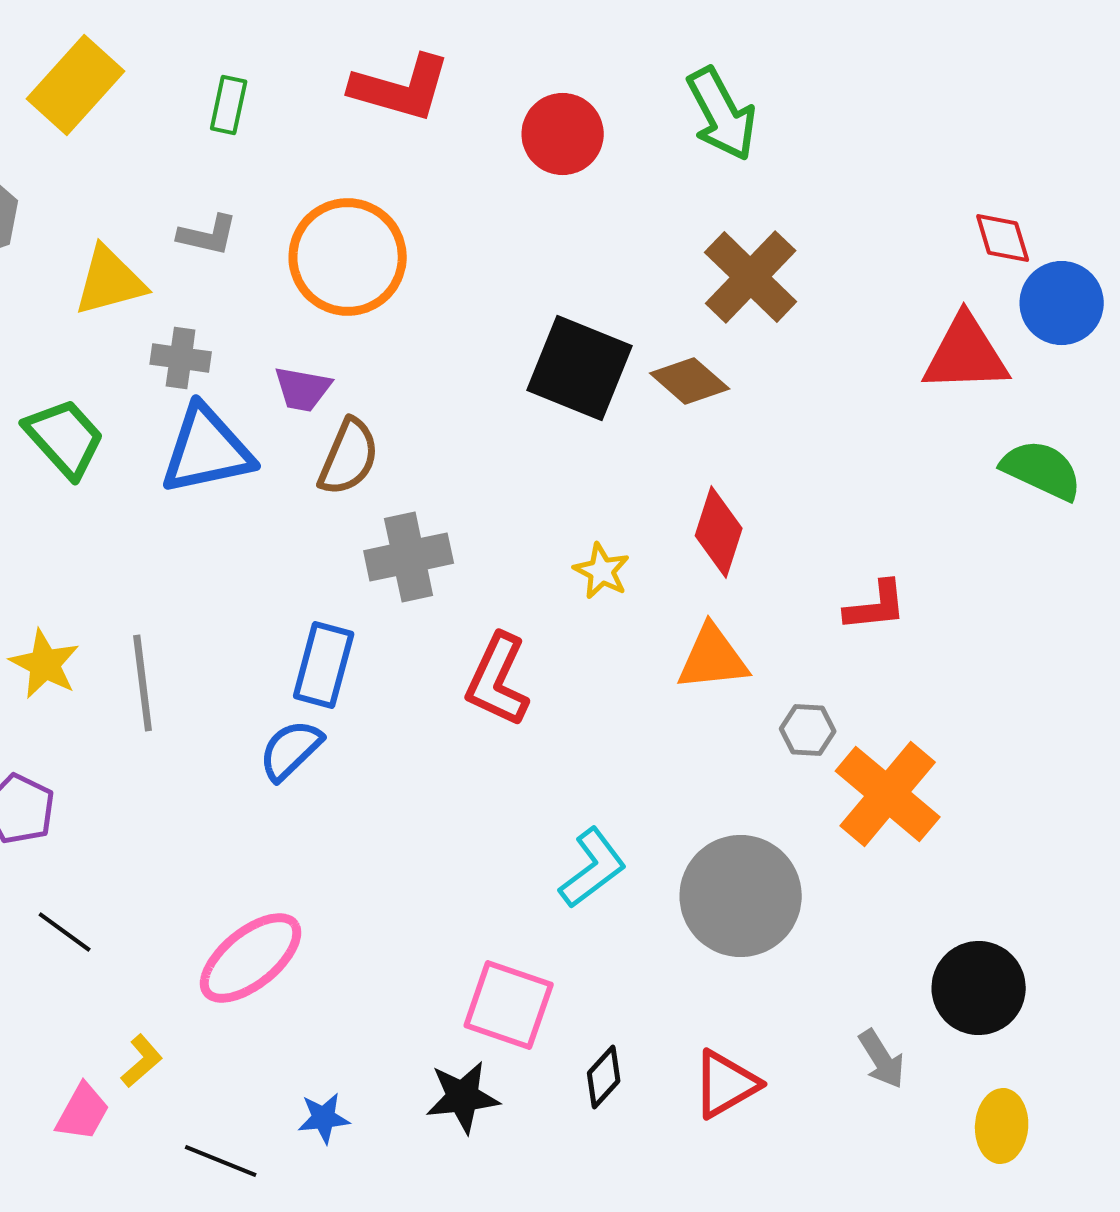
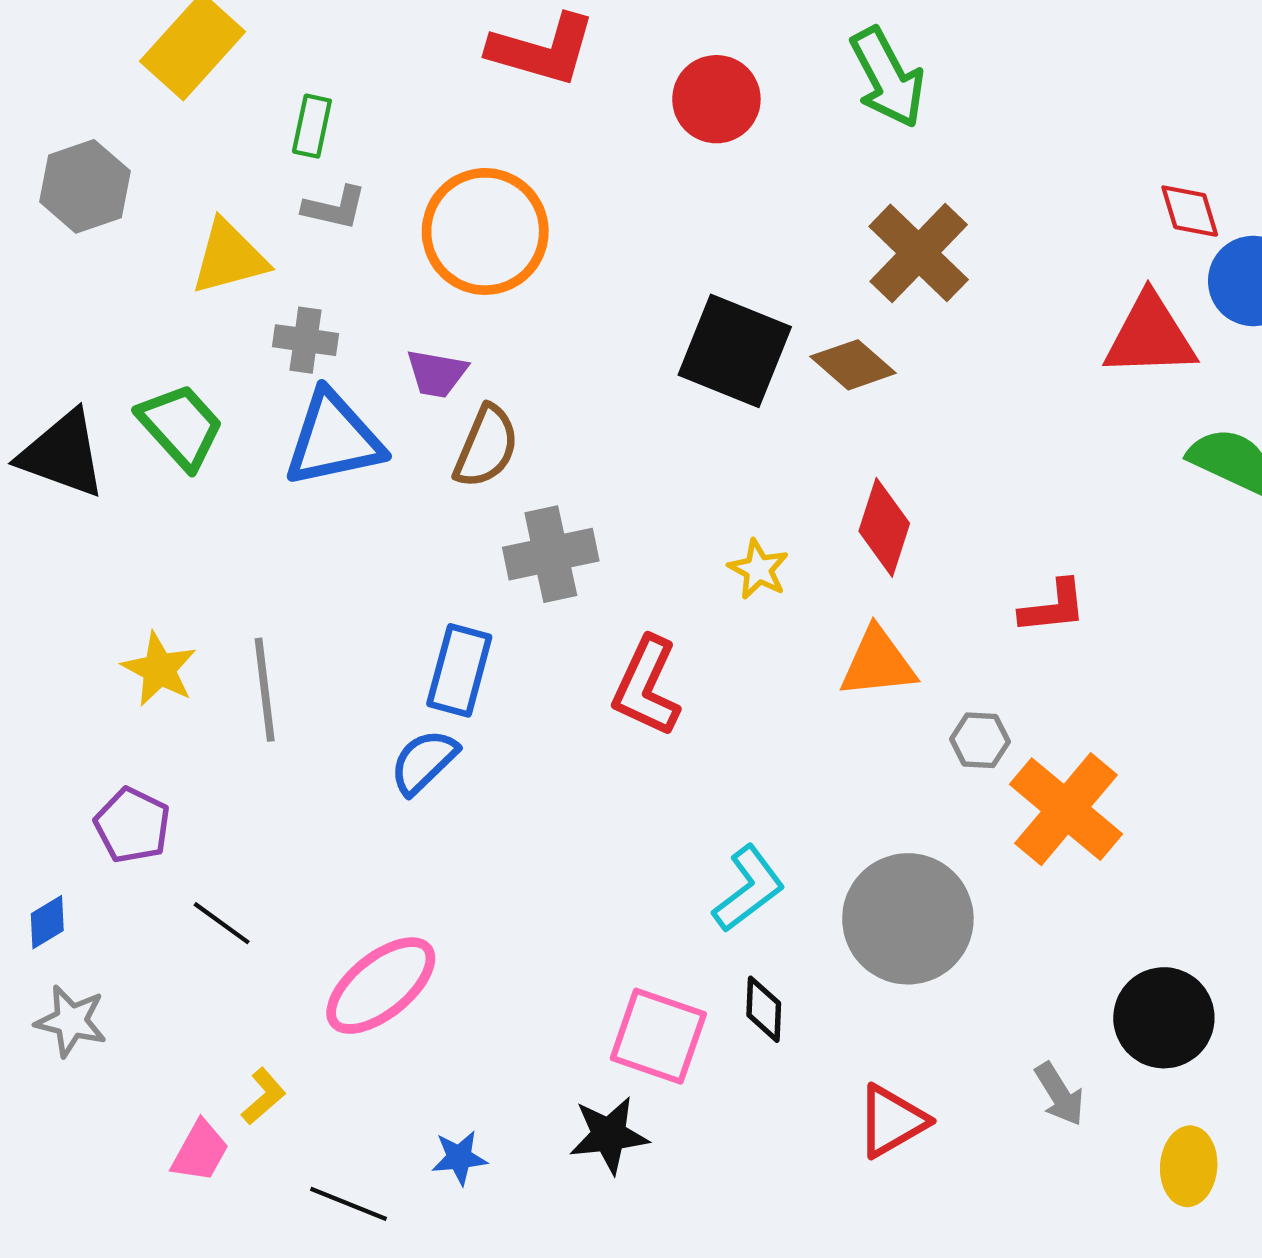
green rectangle: (229, 105) -> (312, 126), moved
black line: (65, 932) -> (222, 923), moved
black diamond: (604, 1077) -> (764, 1009), moved, turned -40

